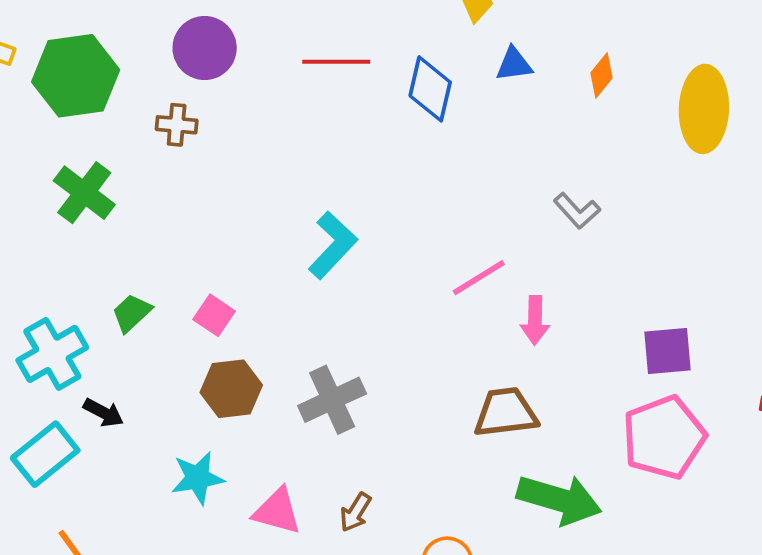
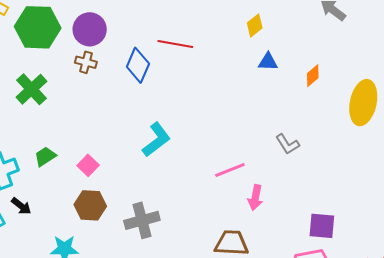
purple circle: (205, 48) -> (90, 29), moved
blue diamond: (430, 89) -> (138, 65), moved

